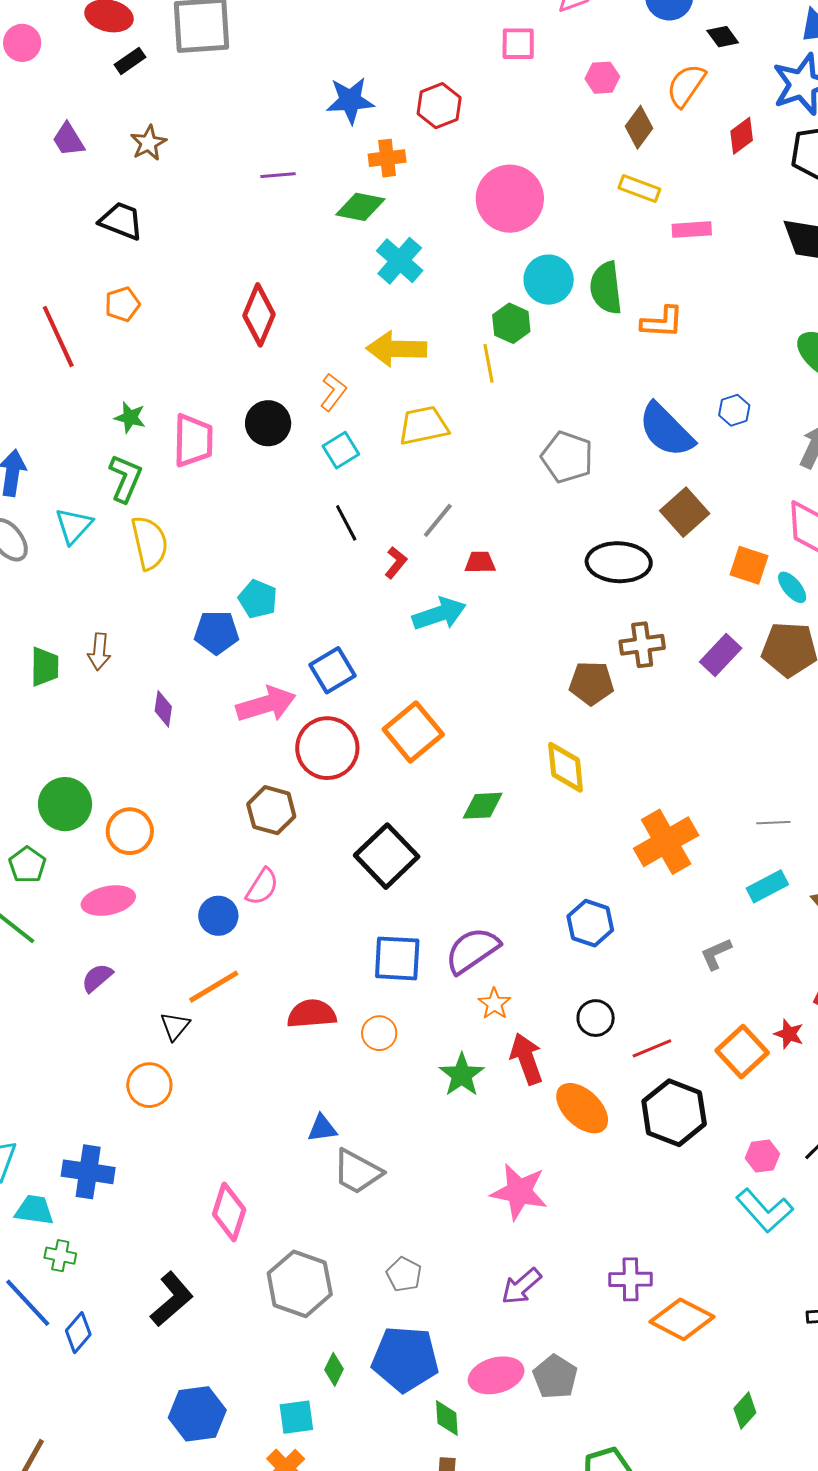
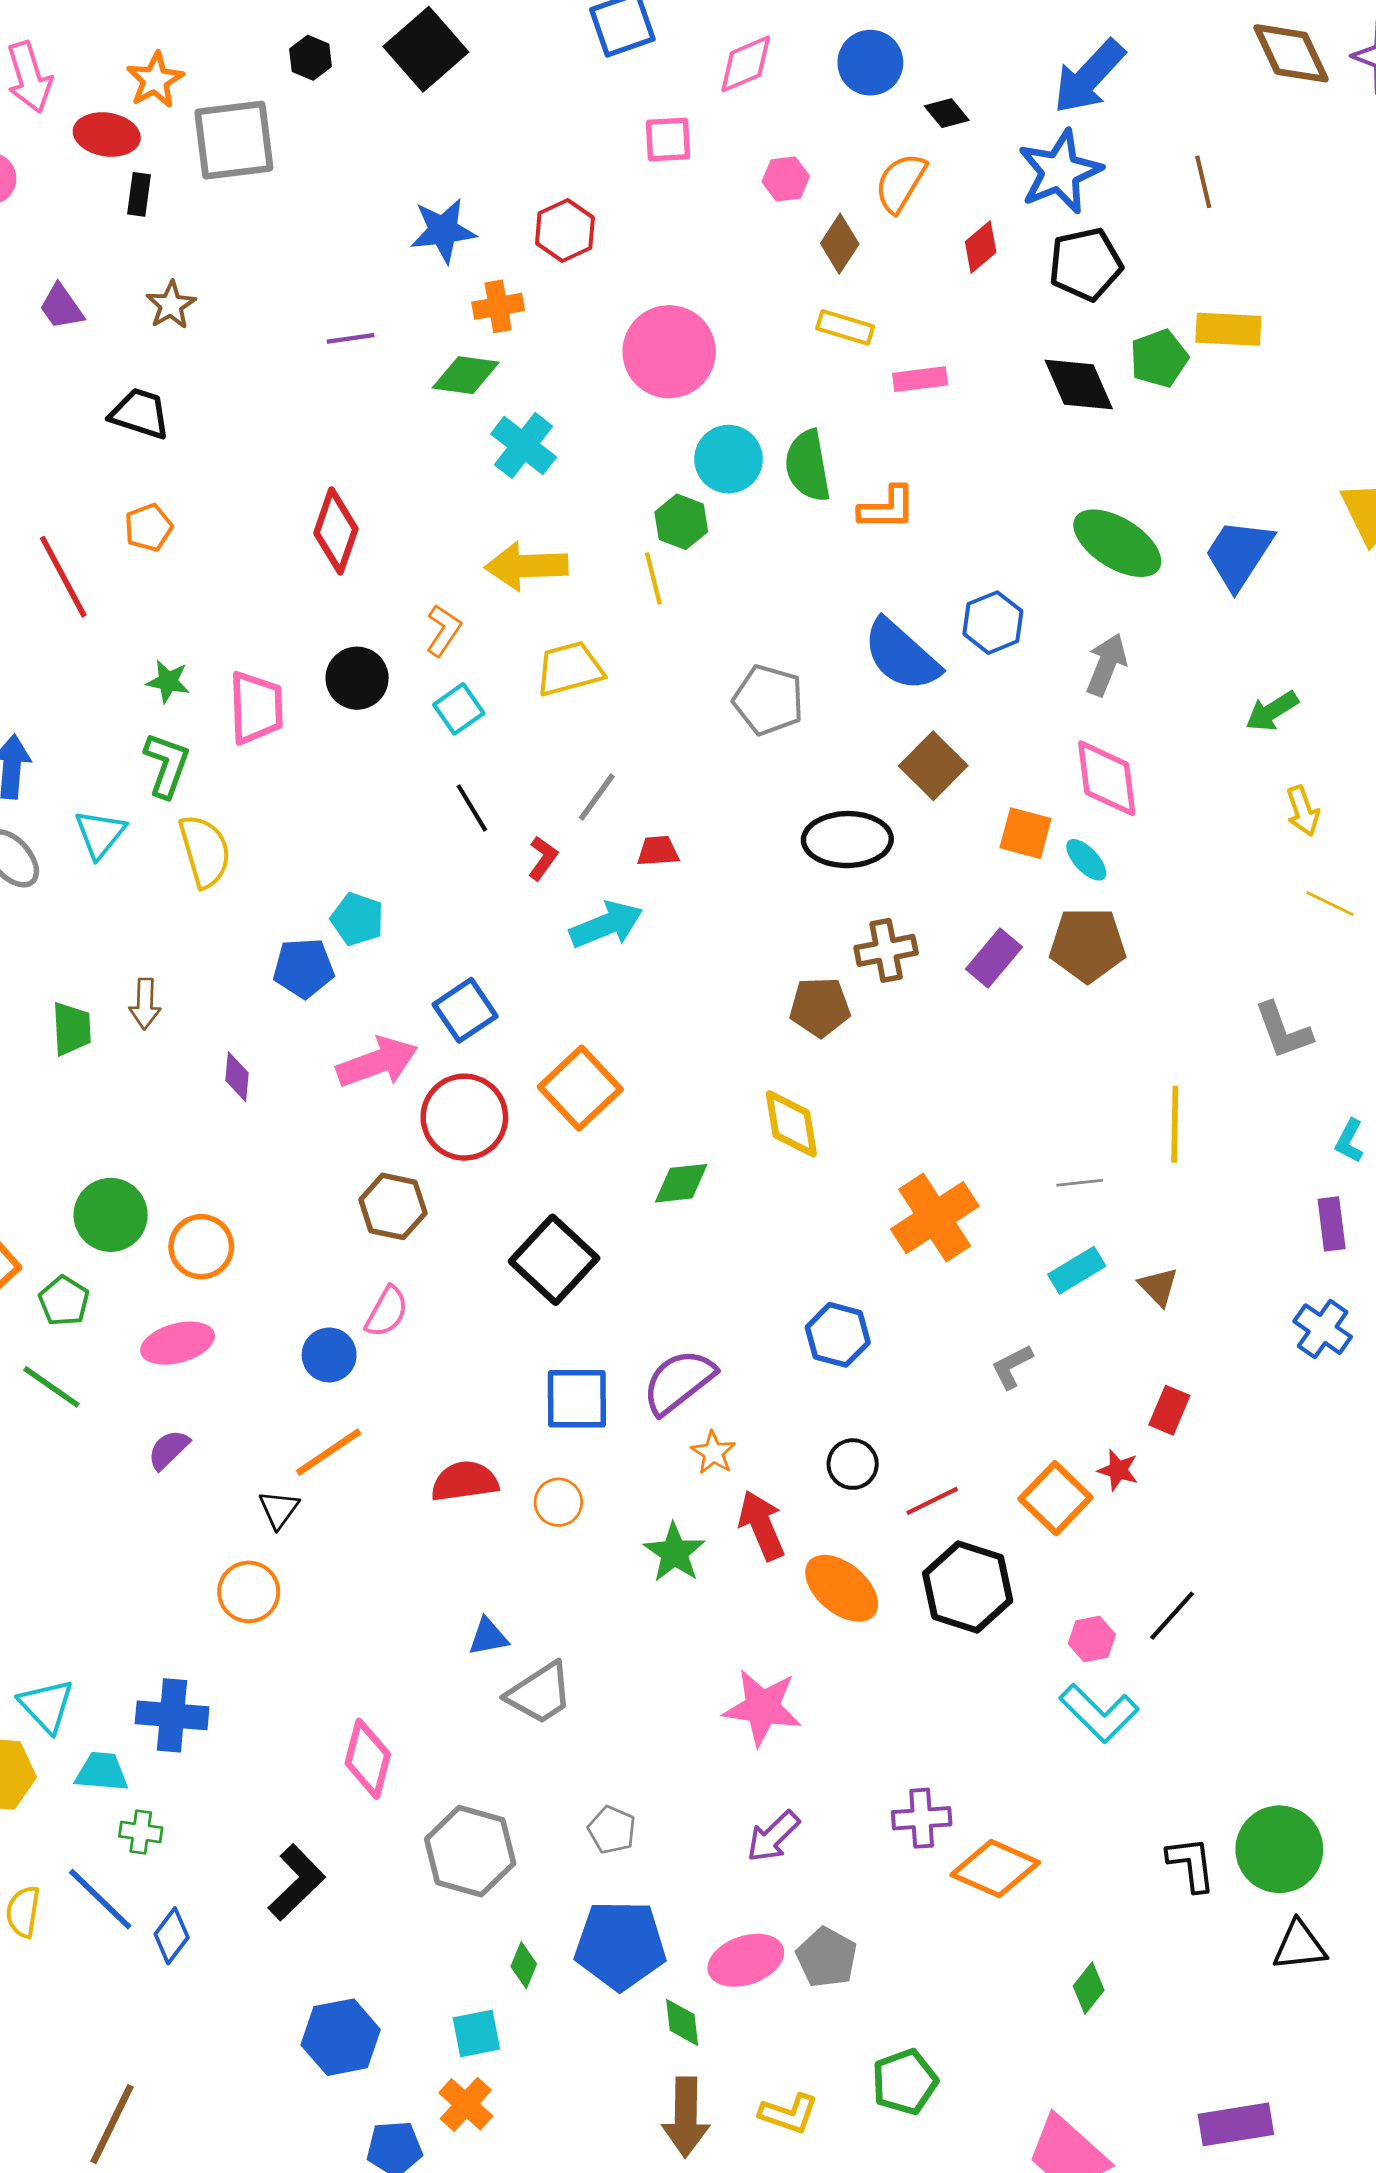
black rectangle: (130, 61) -> (139, 194), turned -44
blue hexagon: (734, 410) -> (993, 623), size x1.4
gray trapezoid: (357, 1172) -> (540, 1693), turned -58

